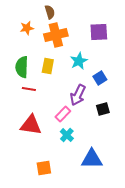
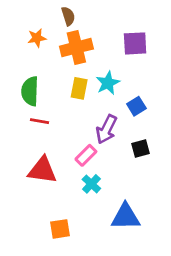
yellow rectangle: (48, 66) -> (79, 88), moved

